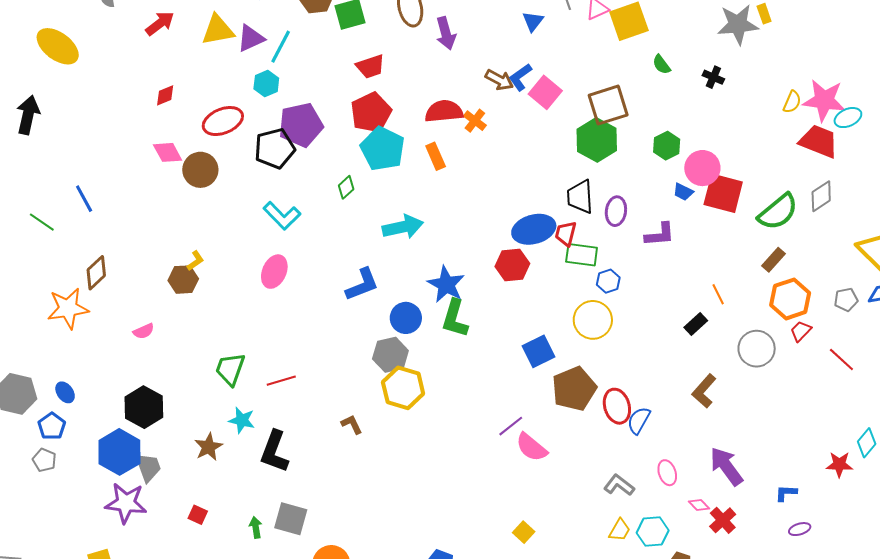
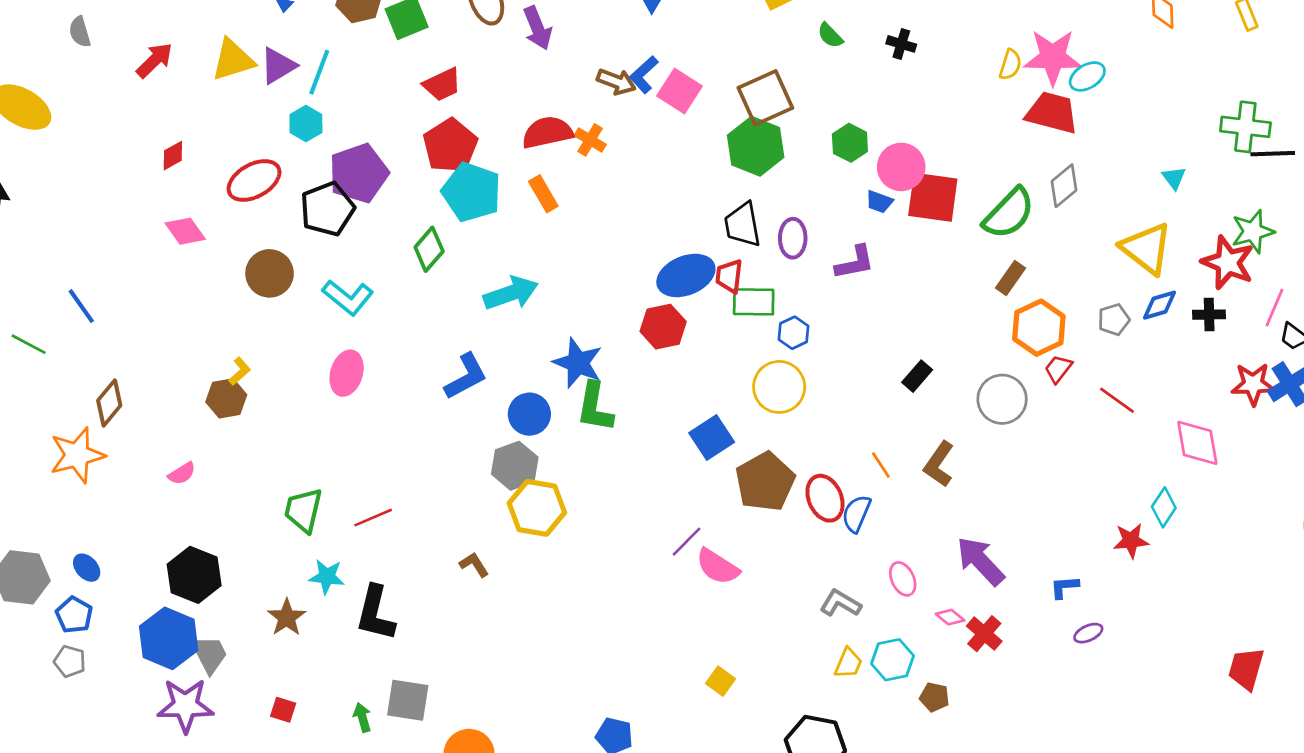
brown circle: (200, 170) -> (270, 273), moved
green diamond: (346, 187) -> (429, 249), size x1.4
orange line: (718, 294) -> (881, 465), moved

